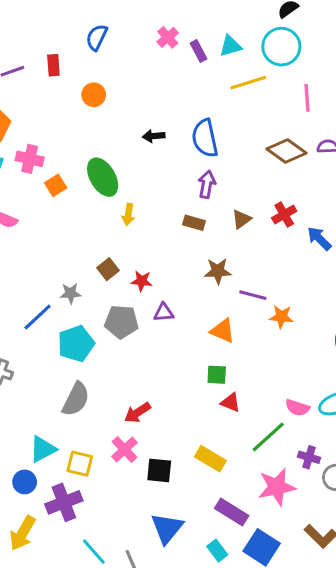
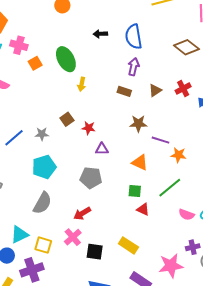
blue line: (38, 317) -> (14, 138), moved
gray pentagon: (121, 322) -> (91, 178), moved
green line: (268, 437) -> (170, 188), moved
purple cross: (309, 457) -> (193, 247), turned -32

